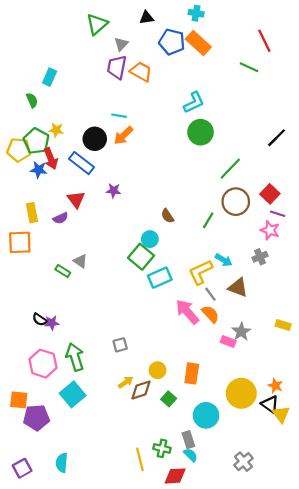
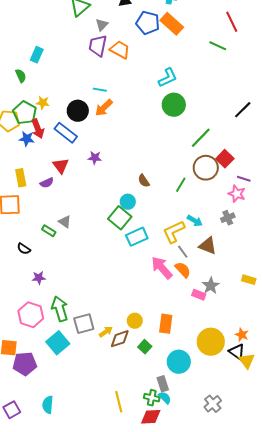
red square: (270, 194) -> (225, 159), moved
black semicircle: (40, 319) -> (24, 249), moved
gray square: (120, 345) -> (84, 324), moved, size x1.5
green cross: (162, 448) -> (152, 398), moved

